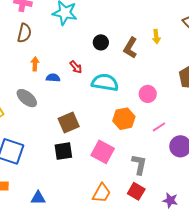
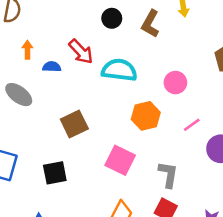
red arrow: (76, 67) -> (81, 52), size x1.5
black square: (63, 151) -> (55, 173), moved

